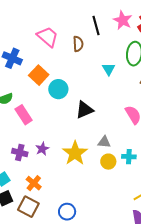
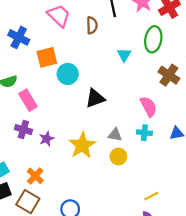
orange square: (39, 75) -> (47, 57), turned 30
purple cross: (20, 153) -> (23, 130), moved
cyan cross: (129, 157) -> (144, 133), moved

